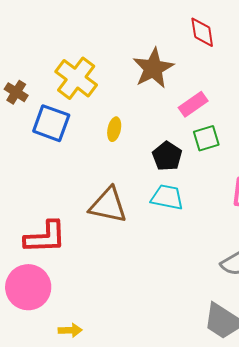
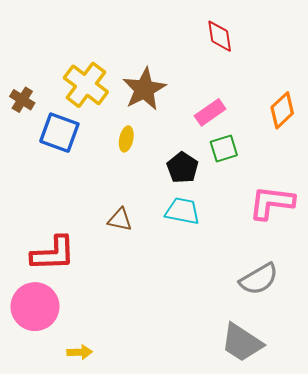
brown star: (153, 68) -> (144, 89), moved
brown triangle: (108, 205) -> (120, 220), size x0.6

